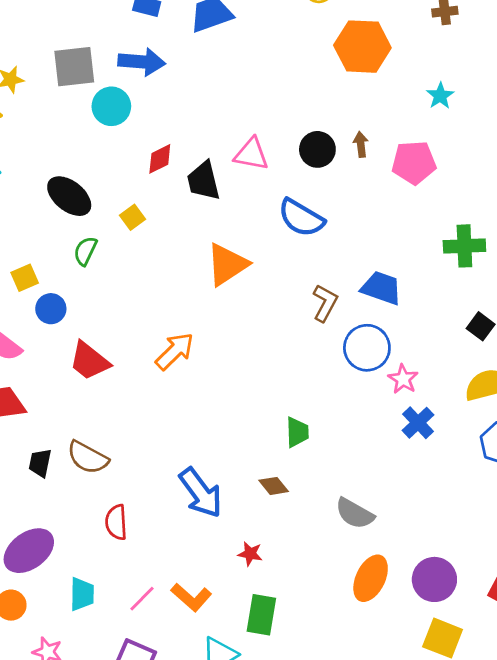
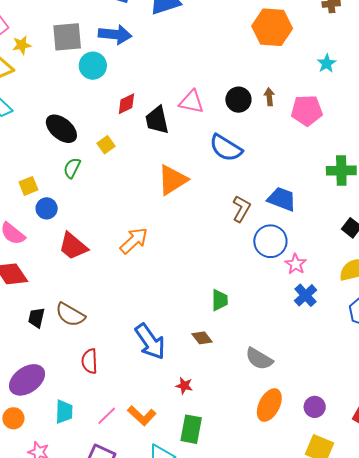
purple circle: (434, 579) -> (315, 407), size x0.7

